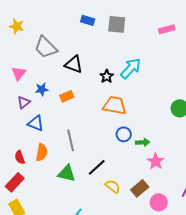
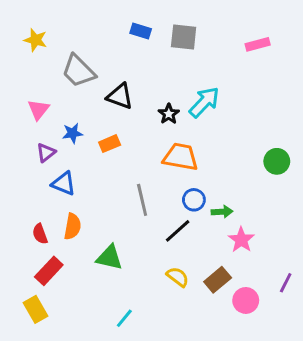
gray line: (71, 140) -> (142, 200), moved
black line: (97, 167) -> (178, 231), moved
red rectangle: (15, 182) -> (49, 271), moved

